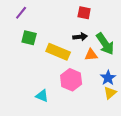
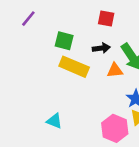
green square: (29, 38) -> (64, 41), moved
pink hexagon: (71, 80) -> (115, 128), moved

